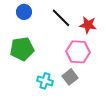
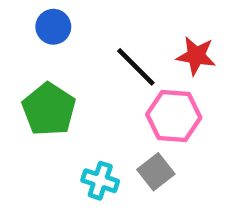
black line: (61, 18) -> (136, 67), moved
green pentagon: (22, 49) -> (49, 109), turned -30

